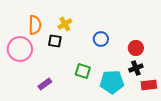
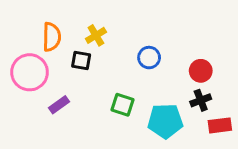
purple rectangle: (45, 84) -> (59, 105), moved

